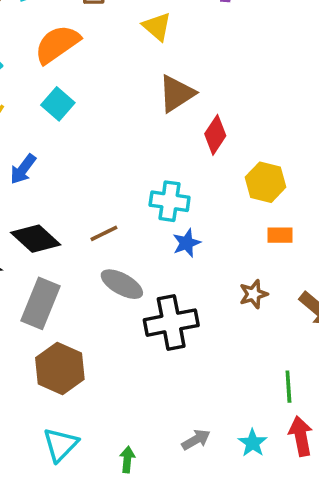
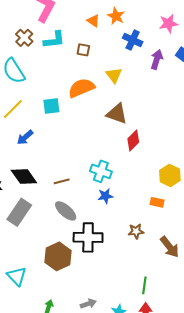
orange semicircle: (57, 44) -> (81, 88), moved
brown triangle: (177, 93) -> (117, 114), turned 40
cyan square: (58, 104) -> (51, 106), turned 30
yellow hexagon: (266, 182) -> (170, 175), moved
brown hexagon: (60, 368) -> (58, 256), moved
cyan triangle: (60, 445) -> (17, 276), moved, turned -40

